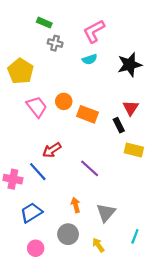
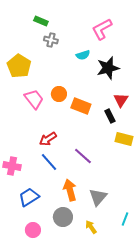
pink L-shape: (94, 31) -> (102, 29), moved
black star: (130, 65) -> (108, 68), moved
blue line: (38, 172) -> (49, 162), moved
orange arrow: (76, 205) -> (70, 190), size x1.5

